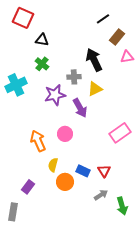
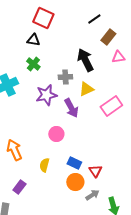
red square: (23, 18) -> (43, 18), moved
pink rectangle: (120, 133) -> (111, 106), moved
orange arrow: (38, 141) -> (14, 150), moved
blue rectangle: (83, 171) -> (74, 163), moved
orange circle: (65, 182) -> (75, 182), moved

